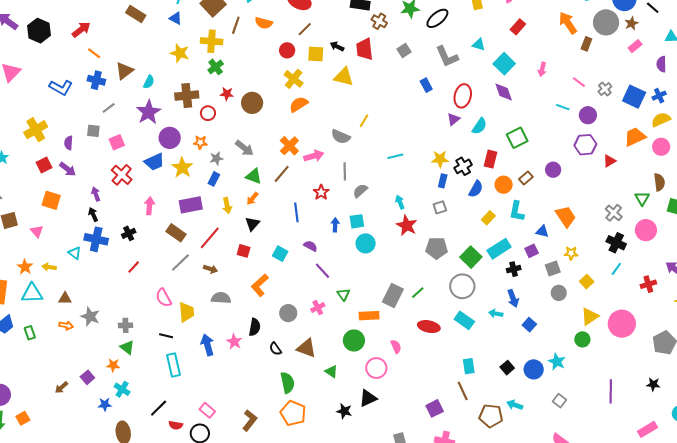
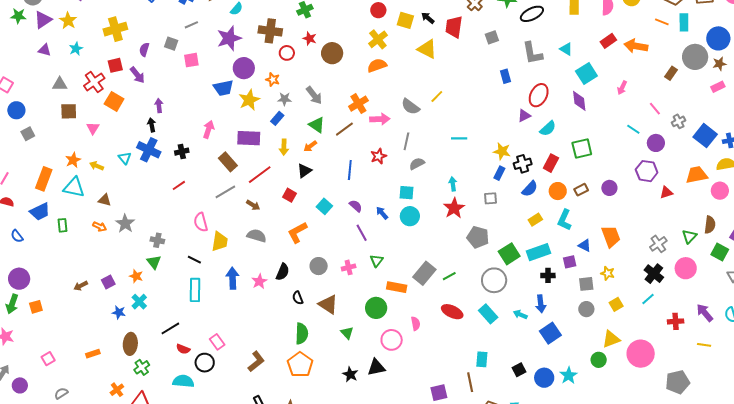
orange arrow: (568, 23) -> (636, 46), moved, turned -60
red cross: (122, 175) -> (94, 82), moved
blue arrow: (335, 225) -> (382, 213), moved, turned -56
blue square: (529, 325) -> (550, 333), size x1.5

